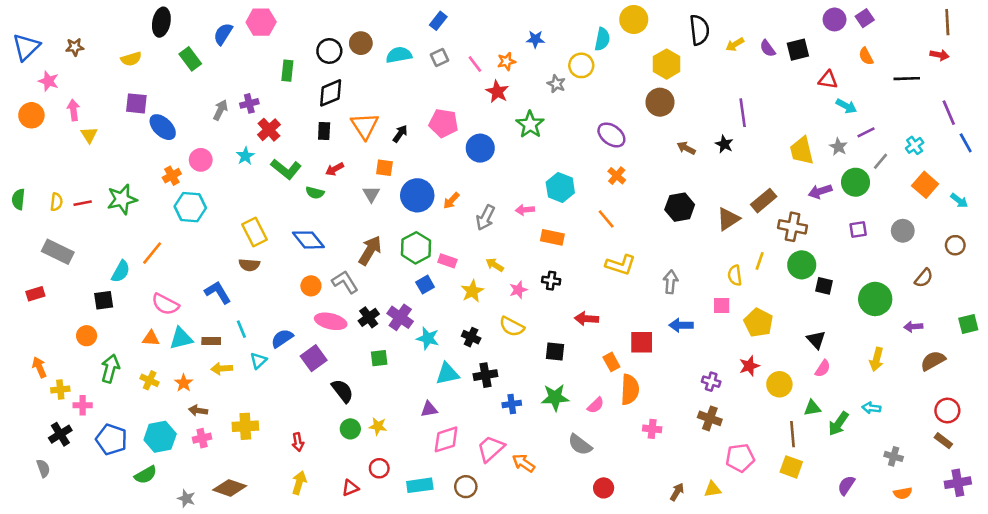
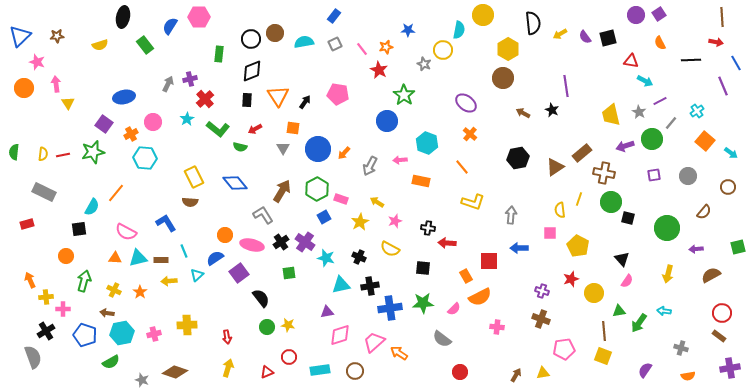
purple square: (136, 103) -> (104, 124), moved, turned 30
blue ellipse: (163, 127) -> (124, 97), turned -55
blue line: (966, 143) -> (736, 63), moved
blue circle: (480, 148) -> (387, 121), moved
black cross: (551, 281) -> (428, 228), moved
orange circle: (311, 286) -> (225, 235), moved
orange semicircle: (630, 390) -> (480, 297), turned 60
blue cross: (512, 404) -> (390, 308), size x1.6
brown arrow: (198, 411) -> (107, 313), moved
gray semicircle: (43, 468) -> (33, 357), size x1.6

